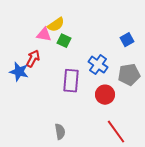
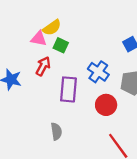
red arrow: (33, 59) -> (43, 66), moved
gray semicircle: (60, 132) -> (56, 131), moved

